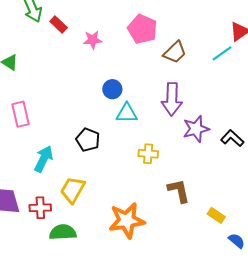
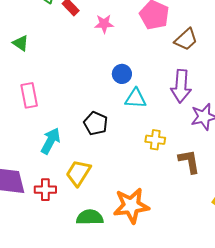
brown L-shape: (179, 191) -> (189, 161), moved
green semicircle: (63, 232) -> (90, 217), moved

